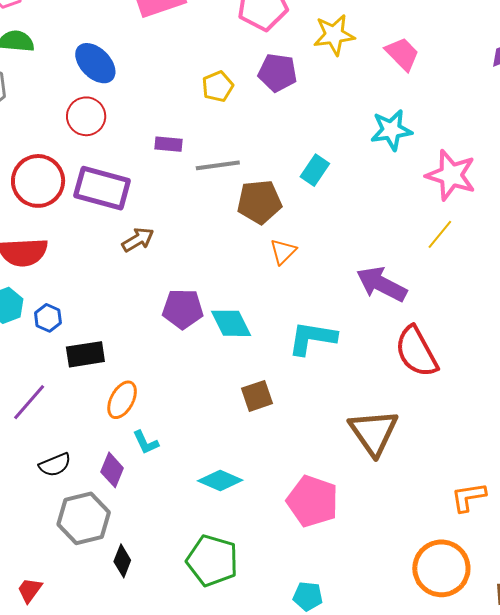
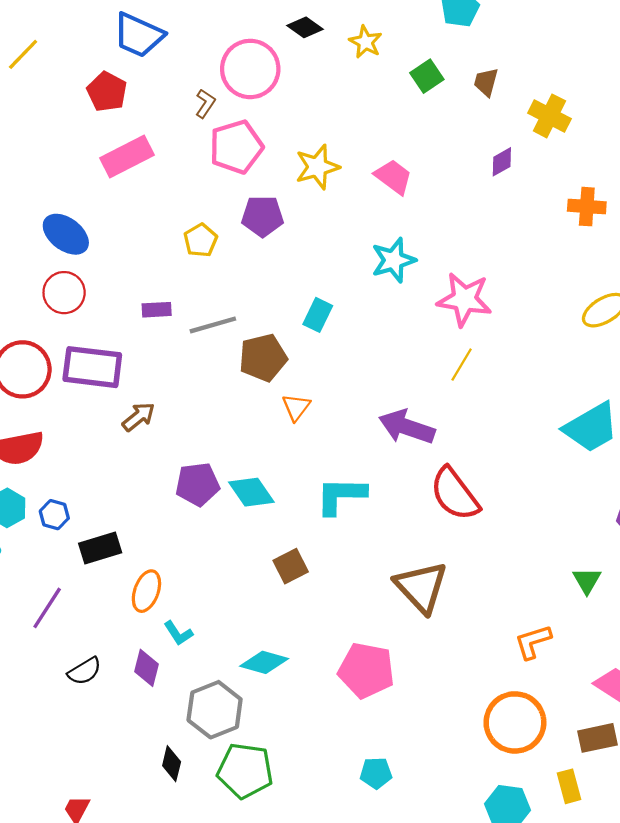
gray hexagon: (84, 518) -> (215, 710), moved
green pentagon: (212, 561) -> (245, 771), moved

